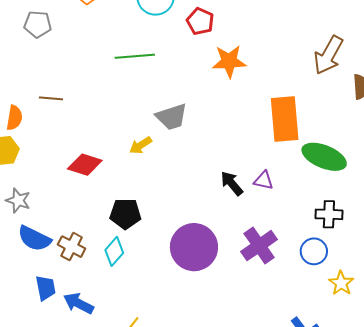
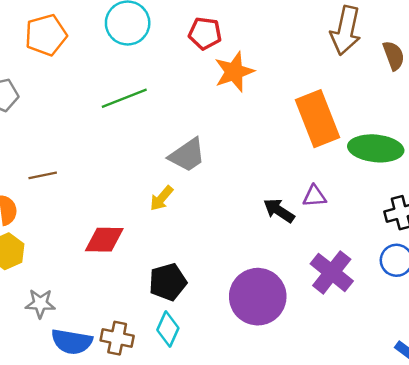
red pentagon: (200, 21) -> (205, 33), moved

